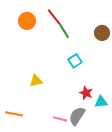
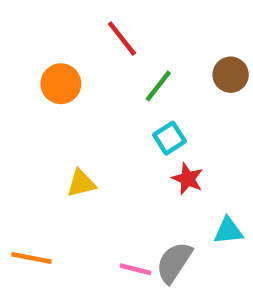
orange circle: (27, 21) -> (61, 84), moved
green line: (64, 31) -> (158, 86), moved, turned 70
red star: (86, 93) -> (188, 179), moved

